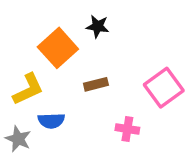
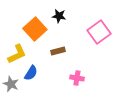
pink square: (164, 88) -> (99, 32), moved
blue semicircle: (51, 121) -> (31, 73), turned -56

